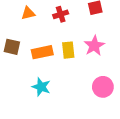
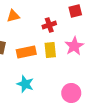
red cross: (61, 14) -> (49, 25), moved
pink circle: (103, 87) -> (71, 93), moved

